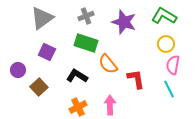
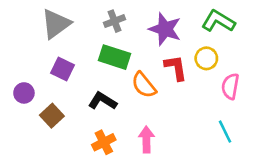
yellow circle: (166, 44) -> (206, 58), moved
red L-shape: (136, 79) -> (176, 68), moved
cyan line: (169, 89) -> (225, 132), moved

